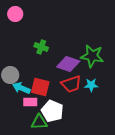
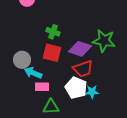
cyan star: (91, 85) -> (92, 92), moved
red square: (40, 87) -> (52, 53), moved
white pentagon: (52, 111) -> (76, 88), moved

